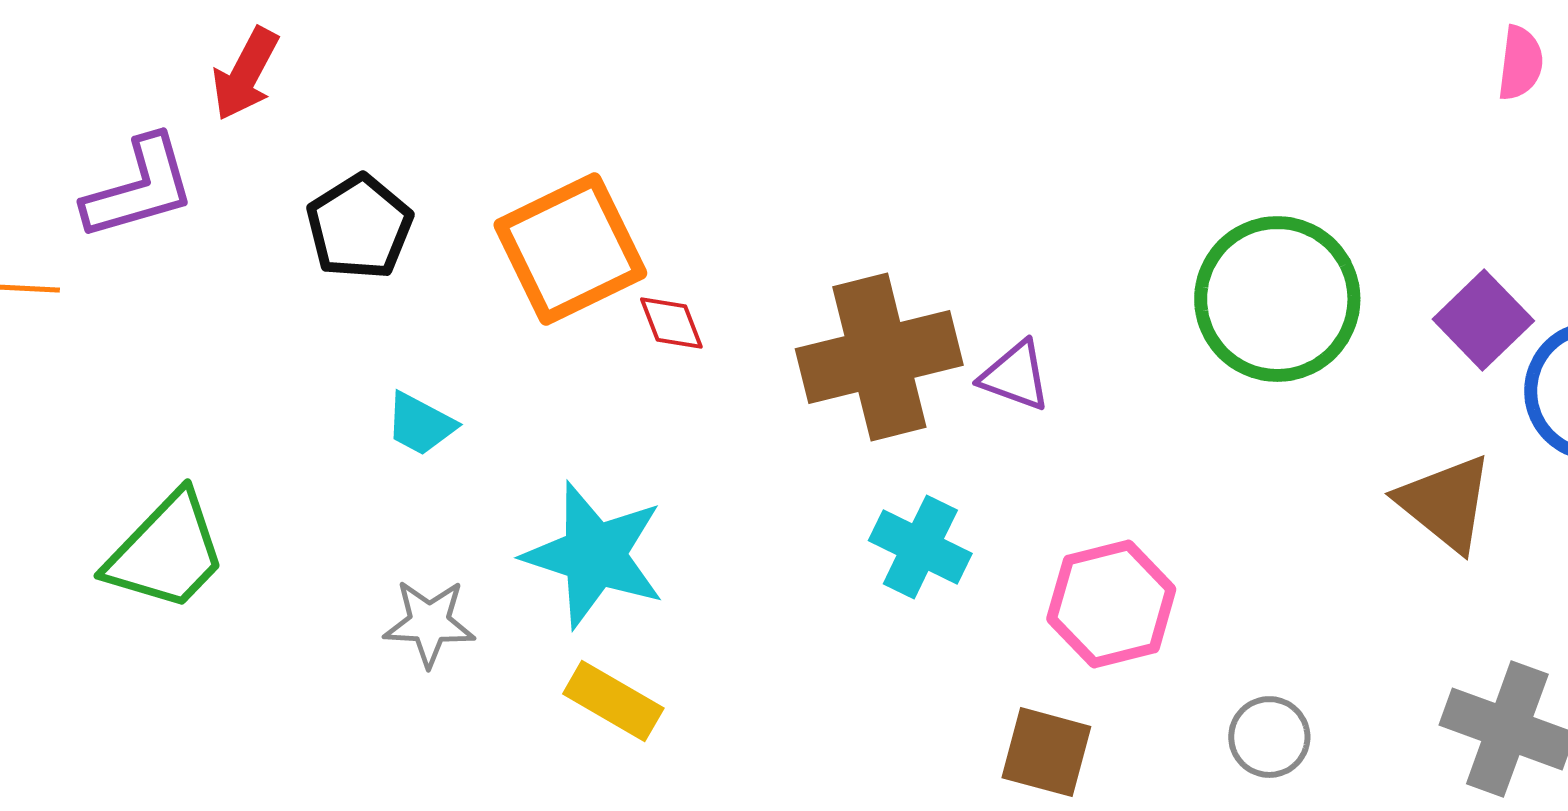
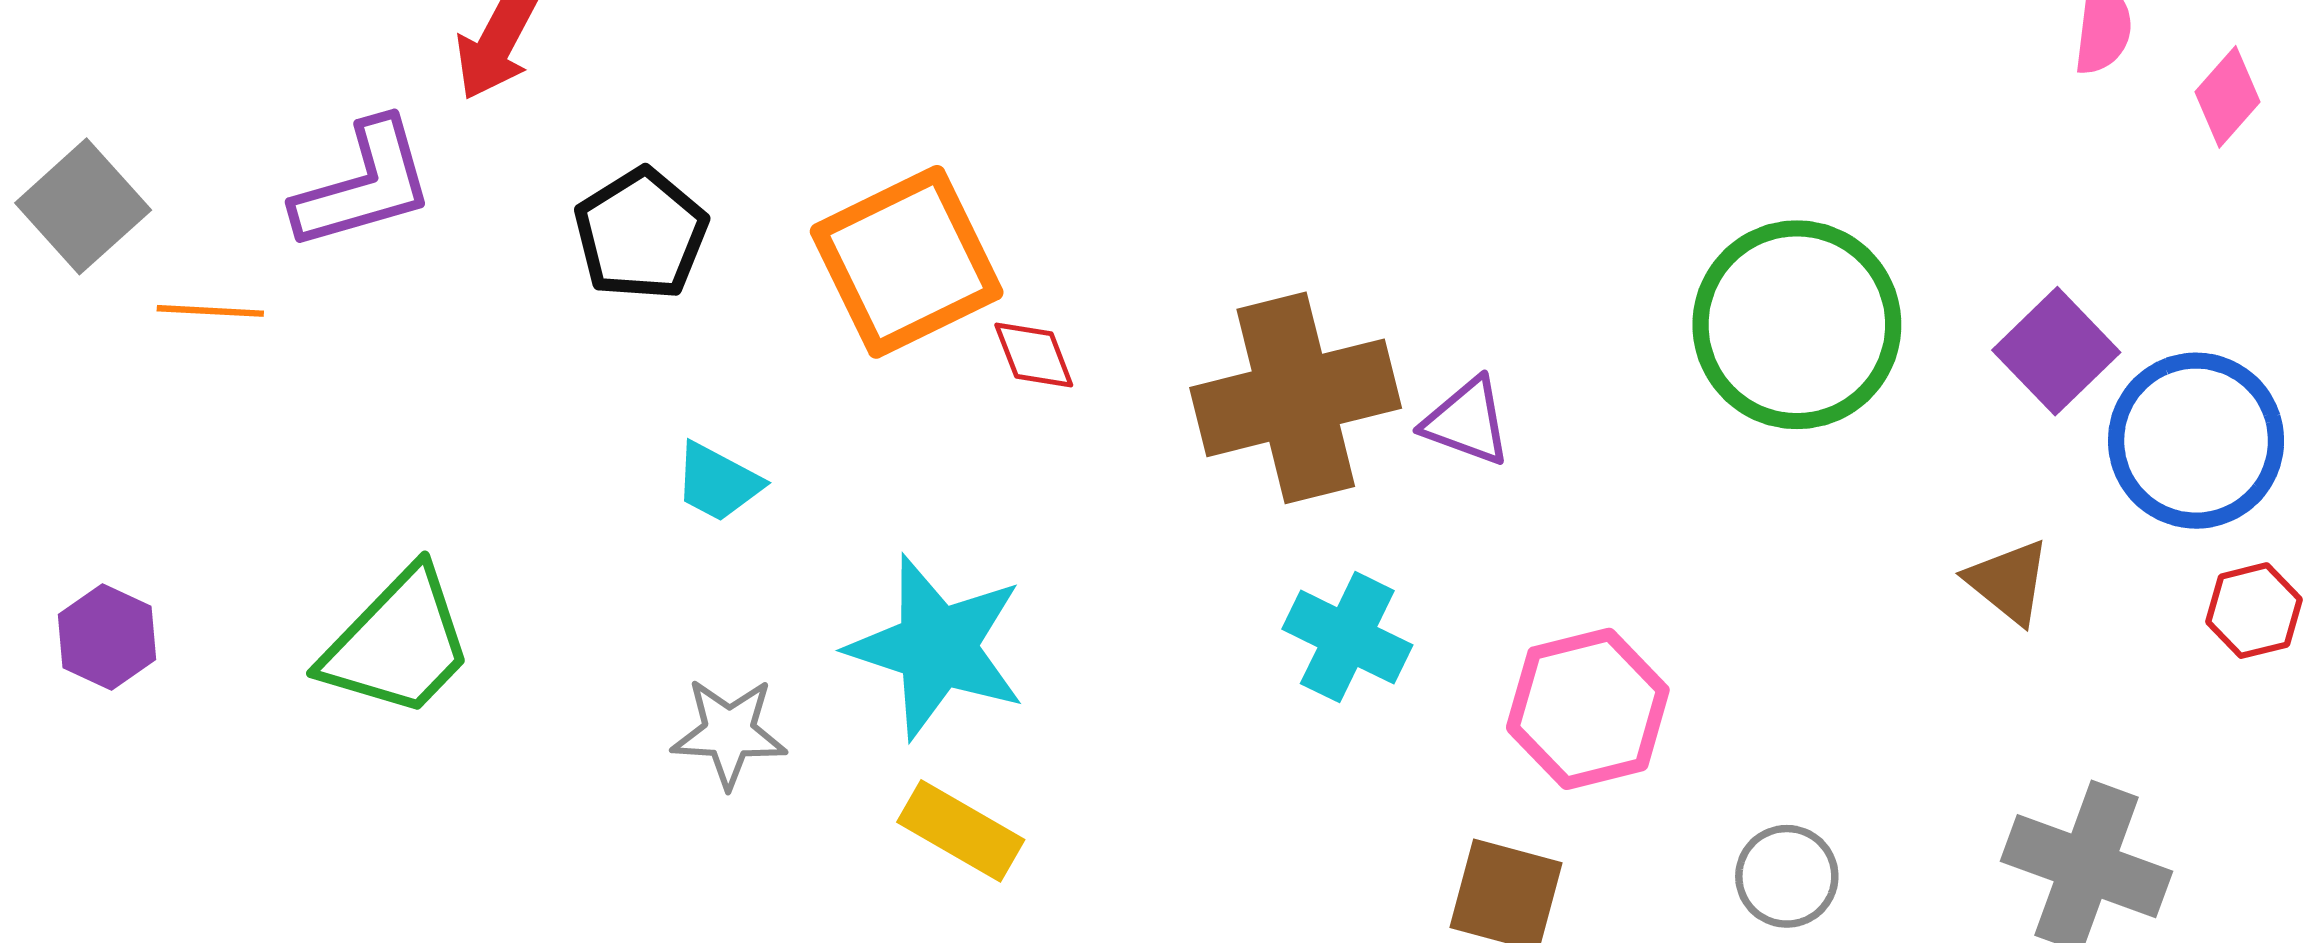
brown triangle: (1445, 503) -> (2008, 582), size x0.7

